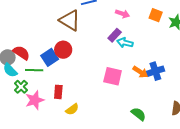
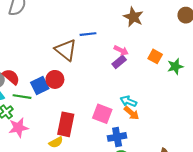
purple rectangle: (115, 35) -> (119, 62), moved
cyan arrow: (125, 43) -> (128, 101), moved
blue cross: (155, 71) -> (117, 137), moved
red rectangle: (58, 92) -> (66, 124), moved, size x1.6

